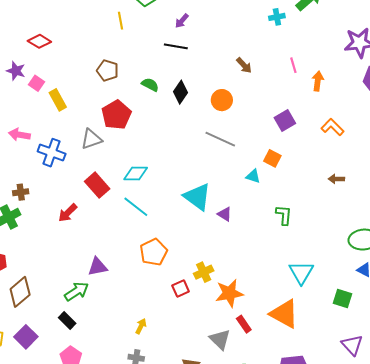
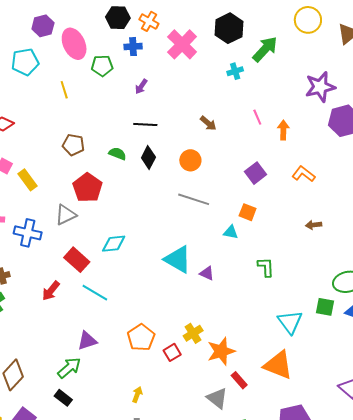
yellow line: (120, 21) -> (64, 90), moved
black line: (176, 46) -> (145, 124), moved
cyan line: (136, 207) -> (95, 293), moved
orange pentagon: (154, 252) -> (141, 338), moved
green square: (343, 298) -> (325, 307), moved

